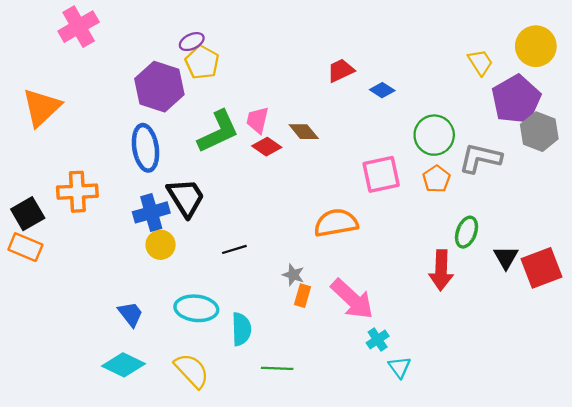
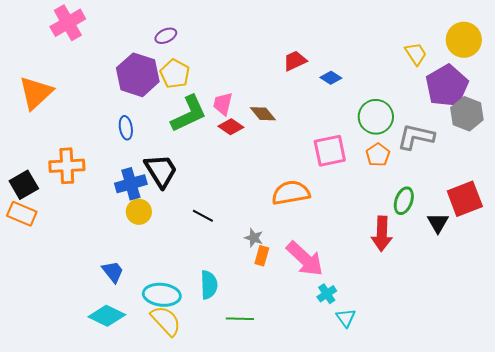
yellow pentagon: (202, 62) -> (175, 74), moved
blue ellipse: (145, 148) -> (126, 128), size x0.6
black line: (234, 249) -> (203, 216), turned 45
red square: (542, 268) -> (465, 199), moved
cyan ellipse: (196, 308) -> (162, 295), moved

